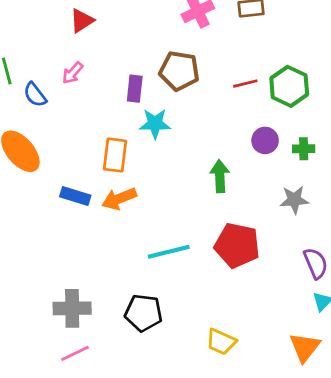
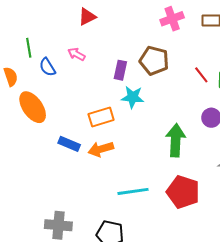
pink arrow: (73, 73) -> (76, 54), turned 72
red line: (245, 84) -> (201, 75), turned 60
orange rectangle: (115, 155) -> (101, 117), turned 60
green arrow: (220, 176) -> (176, 140), size x1.4

